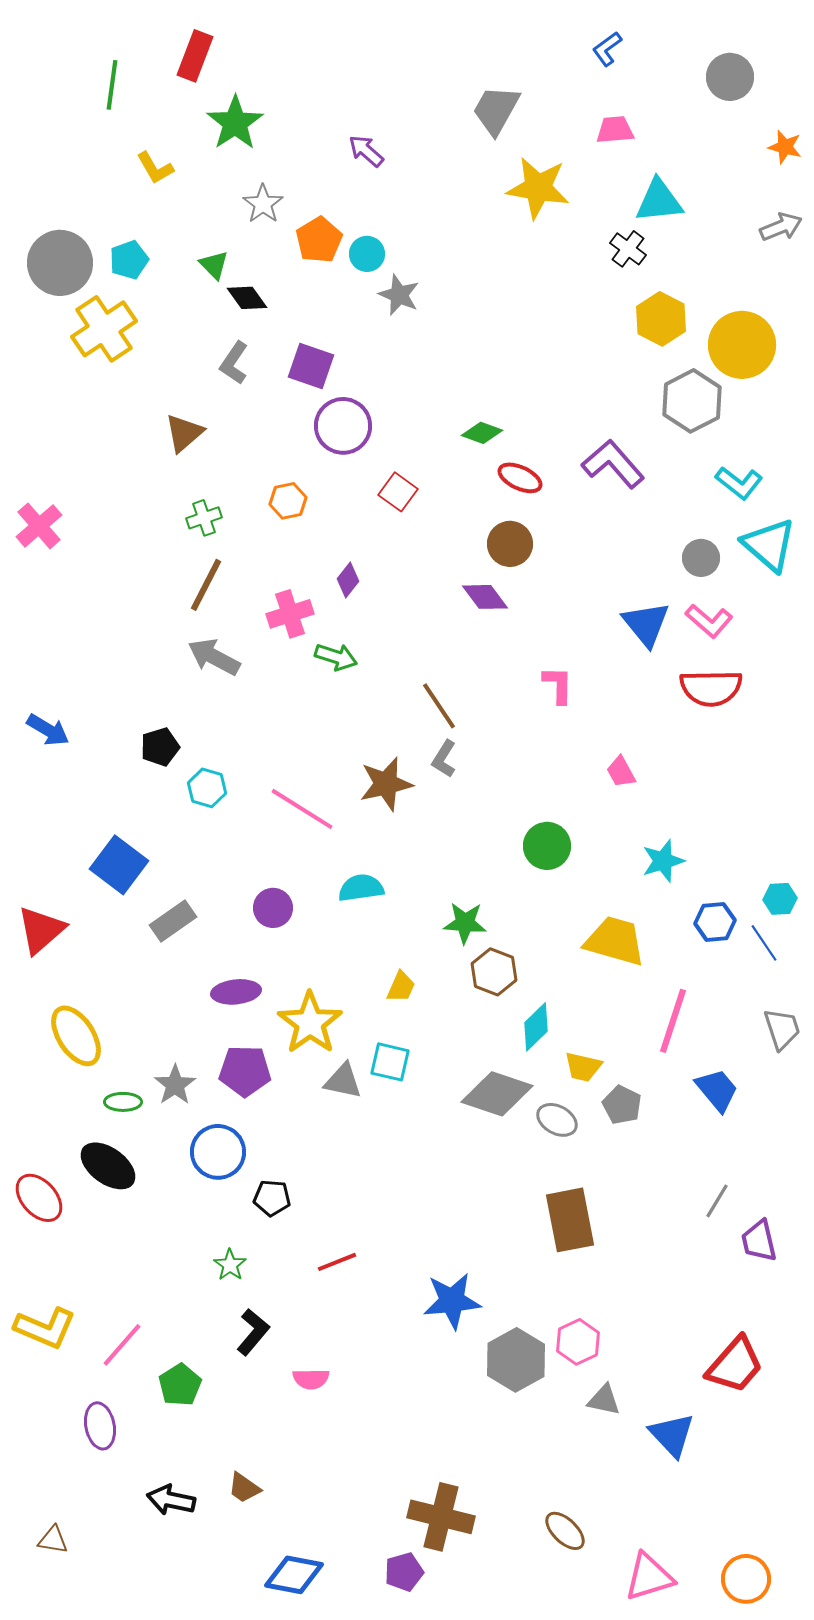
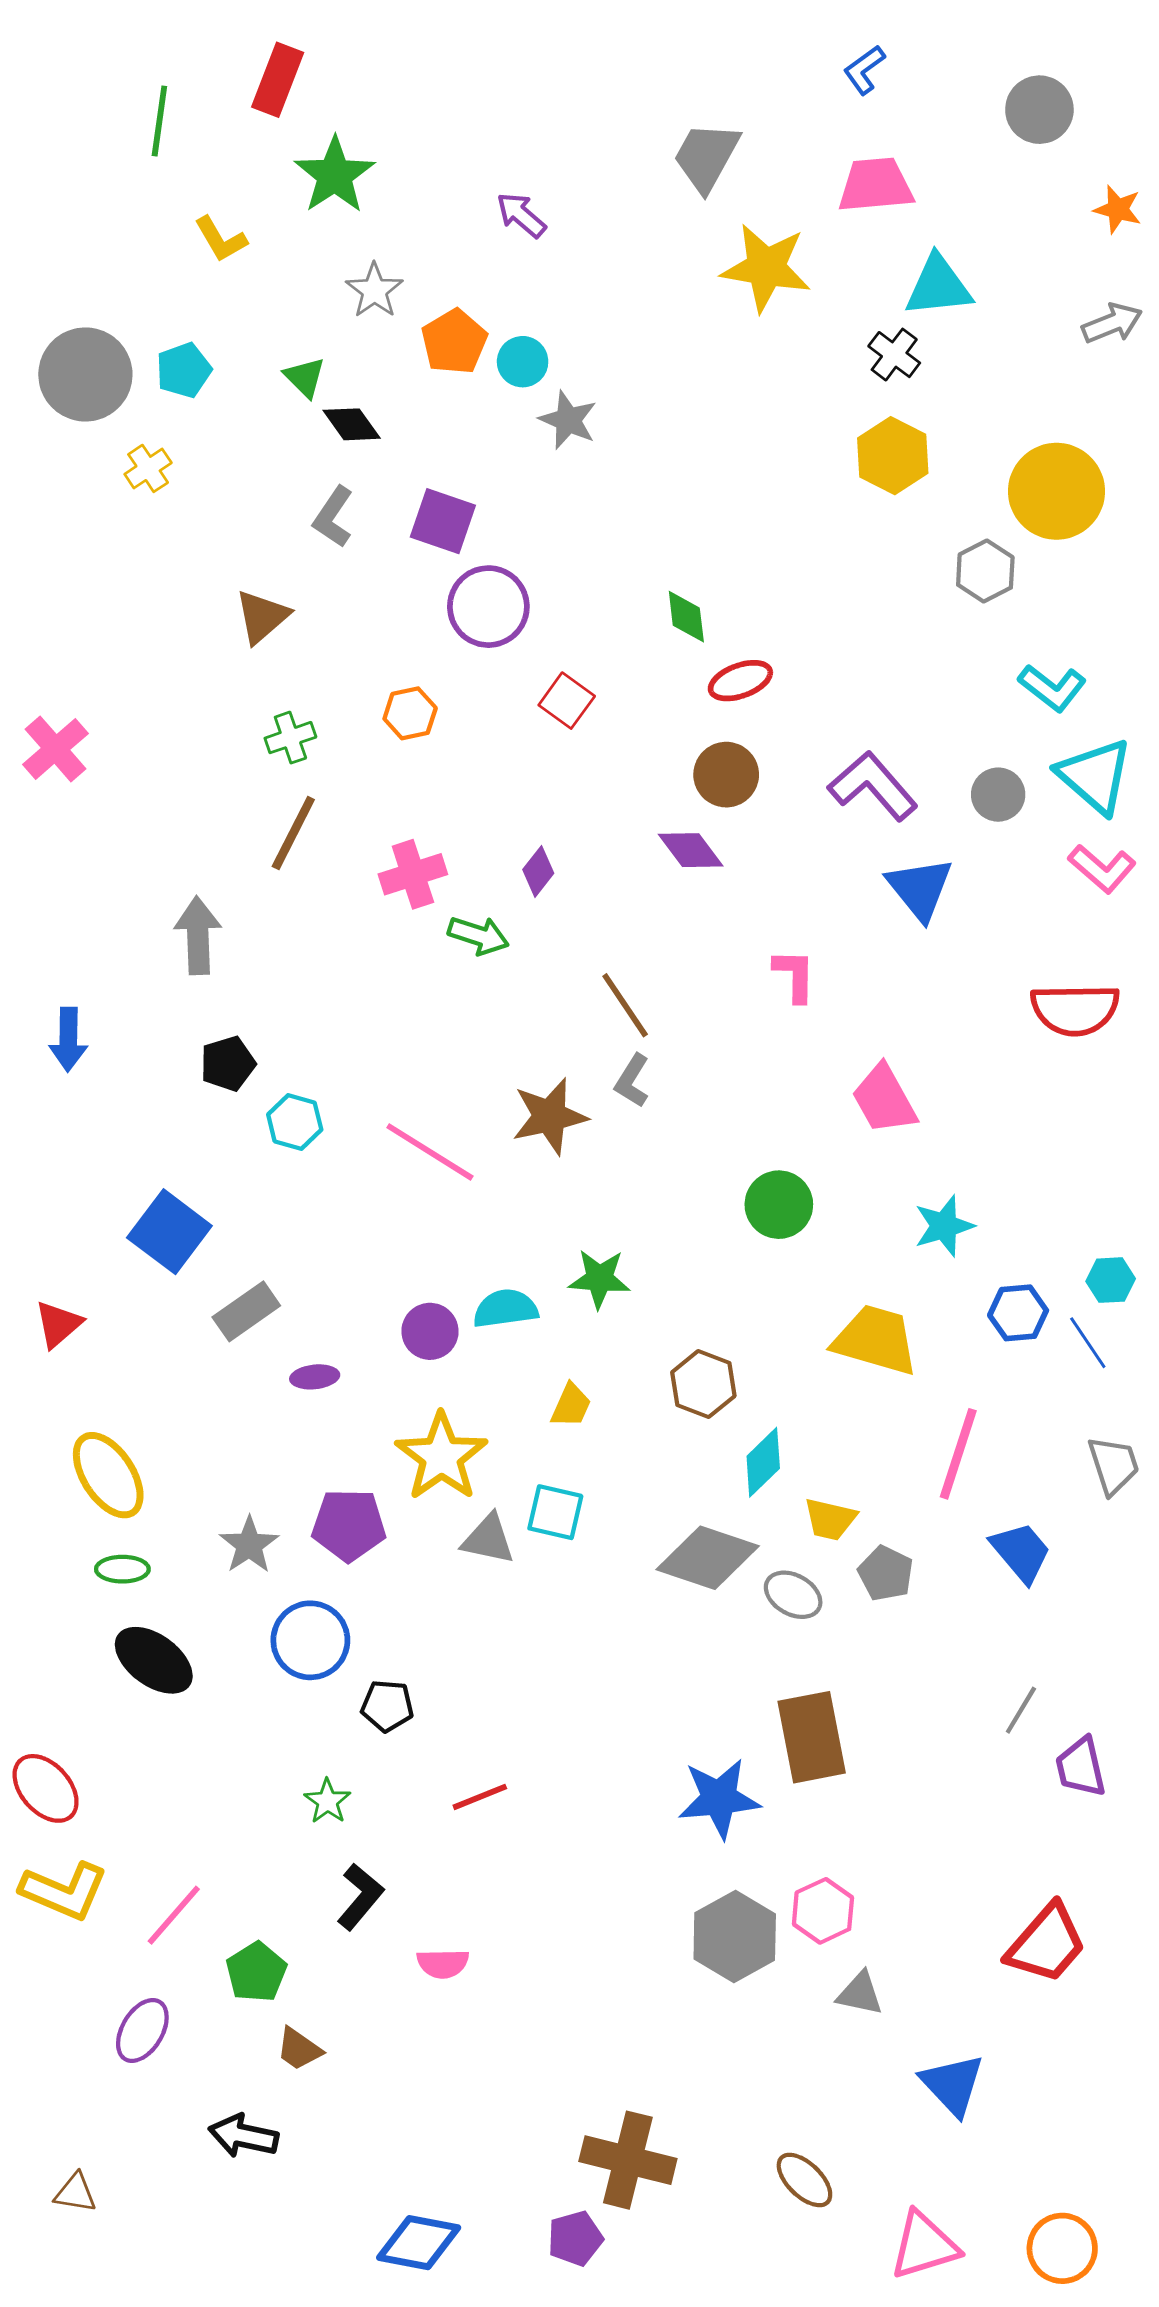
pink trapezoid: (615, 130) -> (876, 185), size x1.4
yellow hexagon: (661, 319) -> (893, 456), moved
yellow cross: (104, 329) -> (148, 468), size x0.5
gray hexagon: (692, 401) -> (985, 571), size x0.7
green diamond: (482, 433) -> (686, 617), turned 63
purple L-shape: (613, 464) -> (873, 786), moved
red ellipse: (520, 478) -> (740, 681), turned -45
purple diamond: (348, 580) -> (538, 871), moved
pink L-shape: (709, 621) -> (1102, 869), moved
gray arrow: (214, 657) -> (198, 936), moved, turned 60
red semicircle: (711, 688) -> (1075, 1010), moved
blue arrow: (48, 730) -> (68, 1039), turned 60
pink trapezoid: (621, 772) -> (884, 1099), size x1.6
cyan semicircle: (361, 888) -> (505, 1309), moved
purple circle: (273, 908) -> (430, 1331), moved
green star: (465, 923) -> (599, 1279), moved
red triangle: (41, 930) -> (58, 1324), size x0.7
purple ellipse: (236, 992) -> (315, 1377), moved, size x0.7
green ellipse: (123, 1102) -> (122, 1569), moved
red ellipse: (39, 1198) -> (46, 1788), moved
blue star: (452, 1301) -> (719, 1798), moved
purple ellipse: (100, 1426) -> (142, 2030), turned 42
blue triangle: (672, 1435) -> (953, 2085), moved
brown trapezoid: (244, 1488) -> (299, 2049), moved

